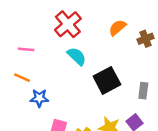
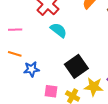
black square: (107, 80) -> (76, 66), moved

